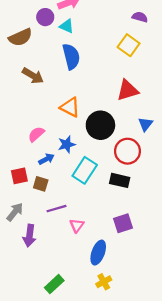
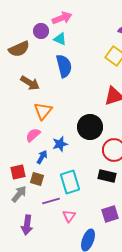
orange triangle: (70, 107) -> (43, 111), moved, turned 42
blue arrow: (46, 159) -> (42, 157), turned -32
cyan rectangle: (85, 170) -> (70, 182), moved, turned -50
gray arrow: (15, 212) -> (19, 194), moved

